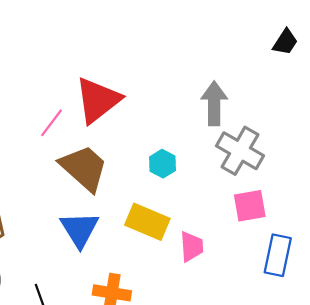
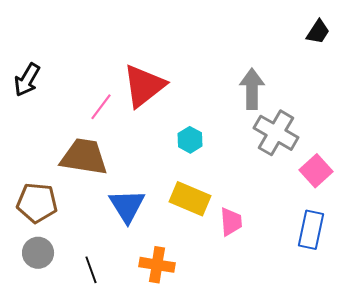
cyan hexagon: (162, 164) -> (190, 140), moved
brown trapezoid: (84, 168) -> (84, 157), moved, turned -33
pink square: (250, 206) -> (316, 171), moved, turned -32

